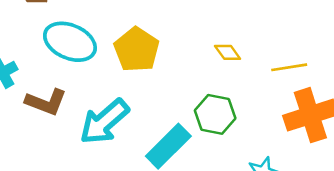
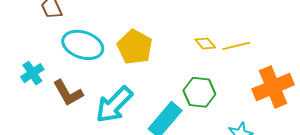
yellow line: (289, 67) -> (236, 46), moved
brown L-shape: (46, 102) -> (68, 93), turned 44

